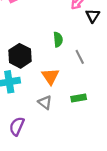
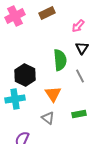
black triangle: (93, 16) -> (82, 48), moved
green semicircle: (58, 40) -> (60, 60), size x1.5

